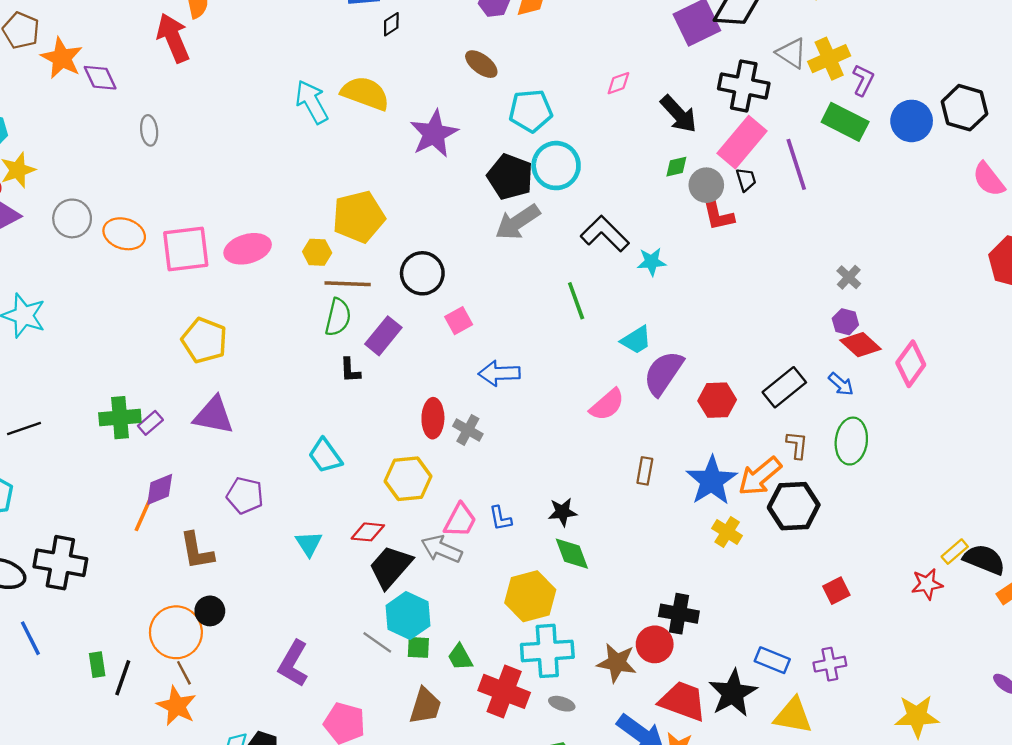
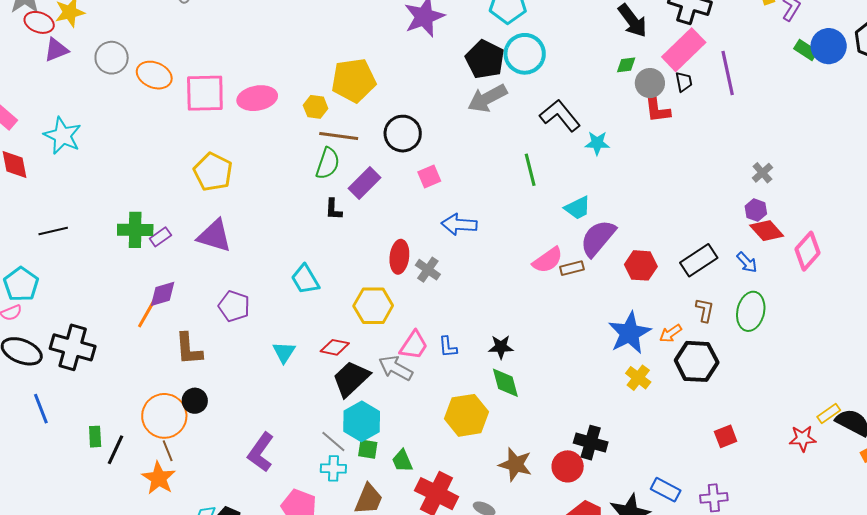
green rectangle: (845, 122) -> (806, 50), moved, size x0.6
brown rectangle: (645, 471) -> (572, 268), moved, turned 60
orange arrow: (760, 476) -> (671, 333), size x0.6
cyan cross: (547, 651) -> (333, 468), moved, size x0.6
brown star: (617, 663) -> (515, 464), moved

